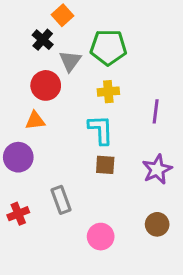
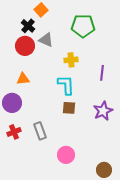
green pentagon: (108, 47) -> (83, 26), moved
gray triangle: (70, 61) -> (46, 40), turned -42
red circle: (46, 85) -> (25, 46), moved
red cross: (18, 214) -> (14, 132), moved
brown circle: (157, 224) -> (104, 170), moved

